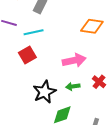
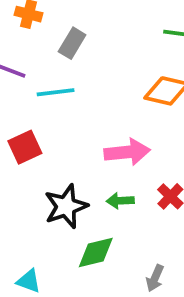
red square: (27, 55) -> (25, 147), moved

